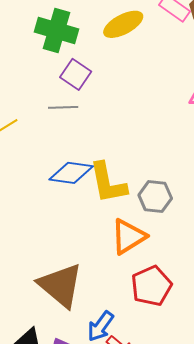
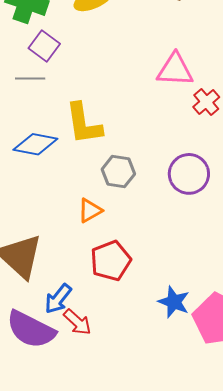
yellow L-shape: (108, 183) -> (84, 124), moved
orange triangle: (128, 237) -> (90, 210), size x0.7

